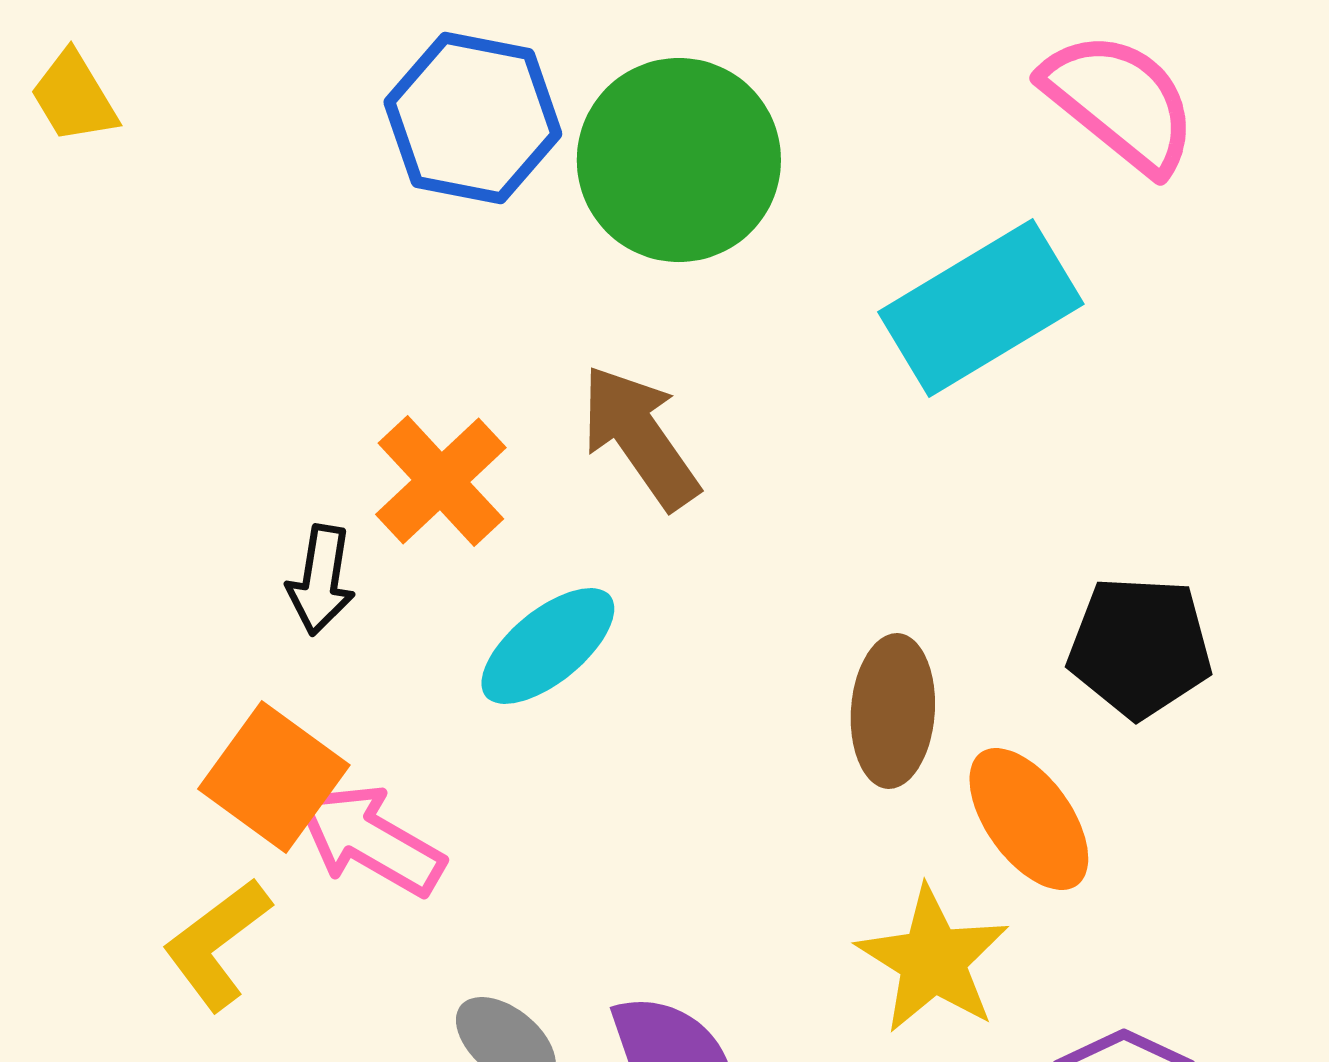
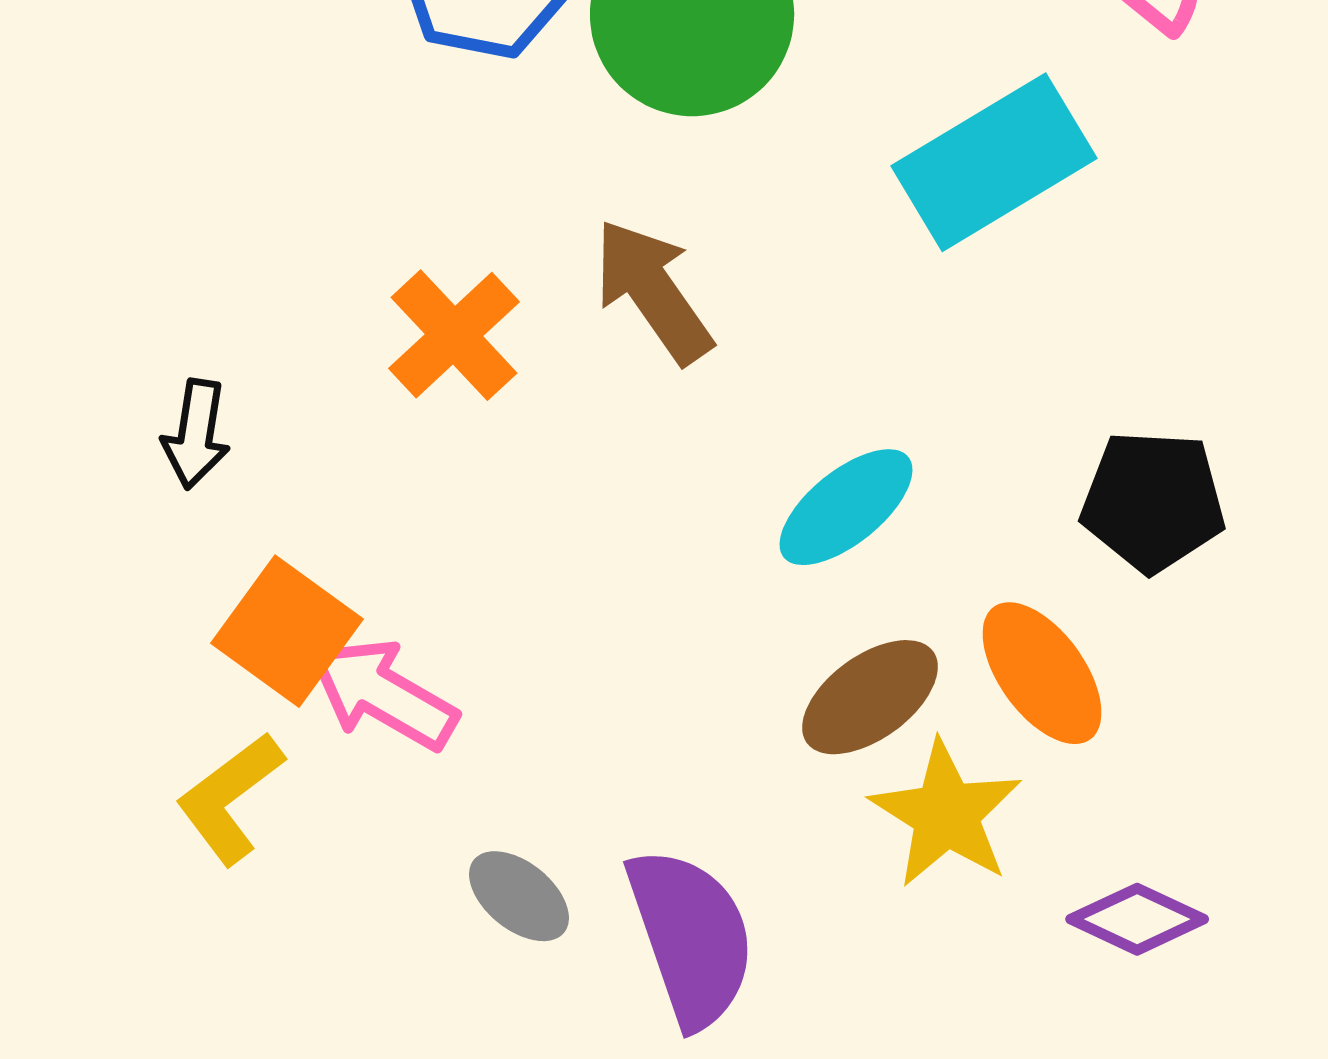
black arrow: (321, 580) -> (196, 434), moved
cyan ellipse: (548, 646) -> (846, 507), moved
brown ellipse: (893, 711) -> (870, 697), moved, turned 50

